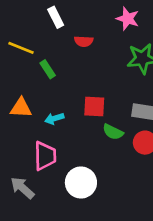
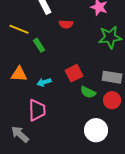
red square: (94, 107) -> (74, 73), turned -30
white circle: (81, 183) -> (96, 130), moved

